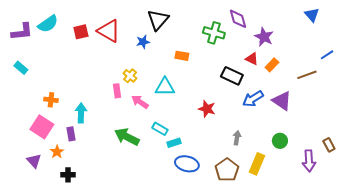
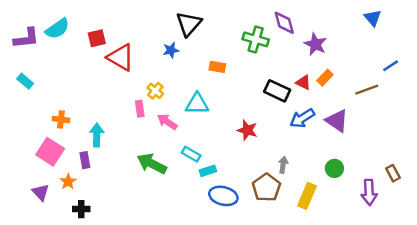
red triangle: (109, 31) -> (121, 57), moved
red triangle: (252, 59) -> (303, 82), moved
brown pentagon: (227, 170) -> (266, 188), moved

